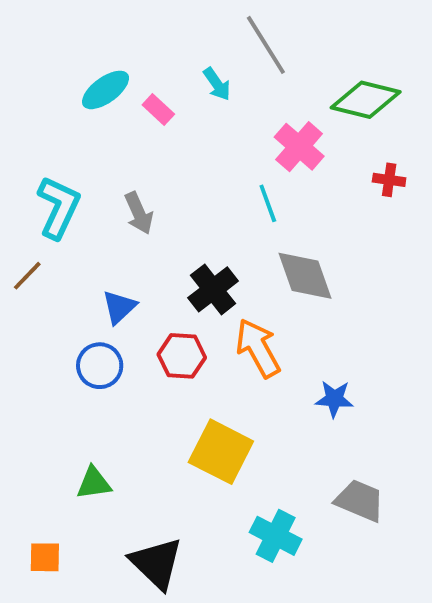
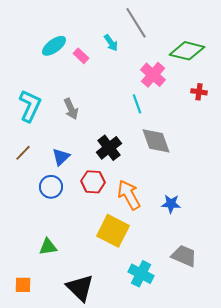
brown line: (27, 276) -> (23, 153), moved
orange arrow: (258, 348) -> (129, 195), moved

